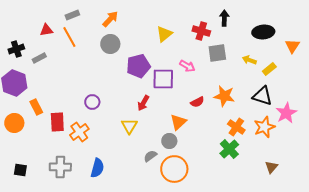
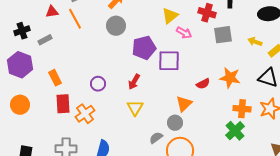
pink arrow: (187, 66) -> (184, 33), moved
red arrow: (143, 103) -> (134, 82), moved
orange rectangle: (36, 107) -> (55, 78), moved
orange cross: (236, 127) -> (242, 109), turned -30

